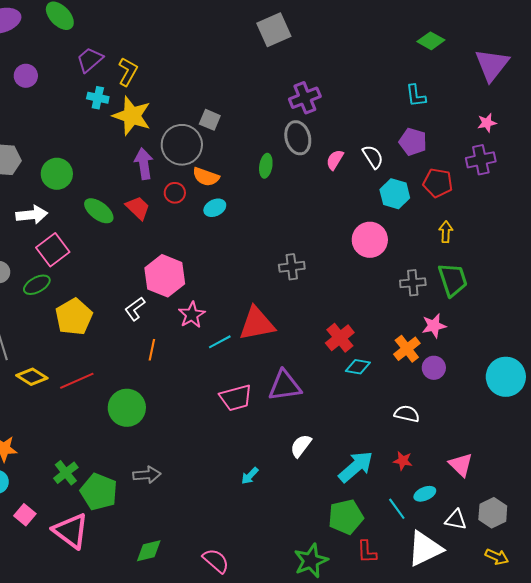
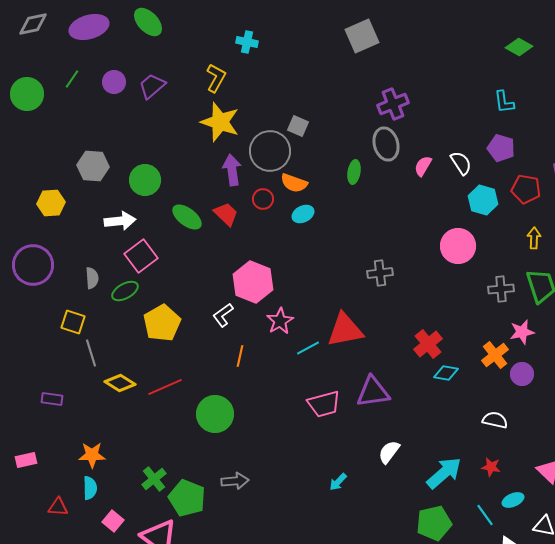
purple trapezoid: (90, 60) -> (152, 86), moved
cyan cross: (98, 98) -> (247, 42), moved

